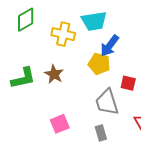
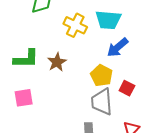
yellow pentagon: (99, 64) -> (101, 75), moved
pink square: (60, 124) -> (24, 98), moved

